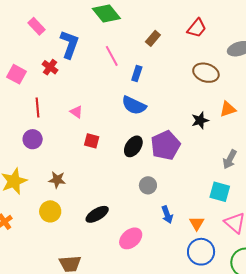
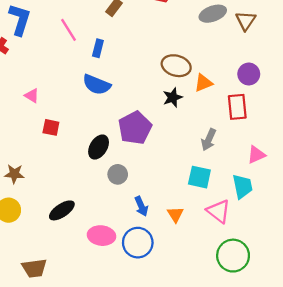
brown ellipse: (206, 73) -> (176, 66), moved
black ellipse: (133, 146) -> (99, 147), moved
pink ellipse: (131, 238) -> (101, 236), turned 50
blue circle: (201, 252) -> (138, 243), moved

